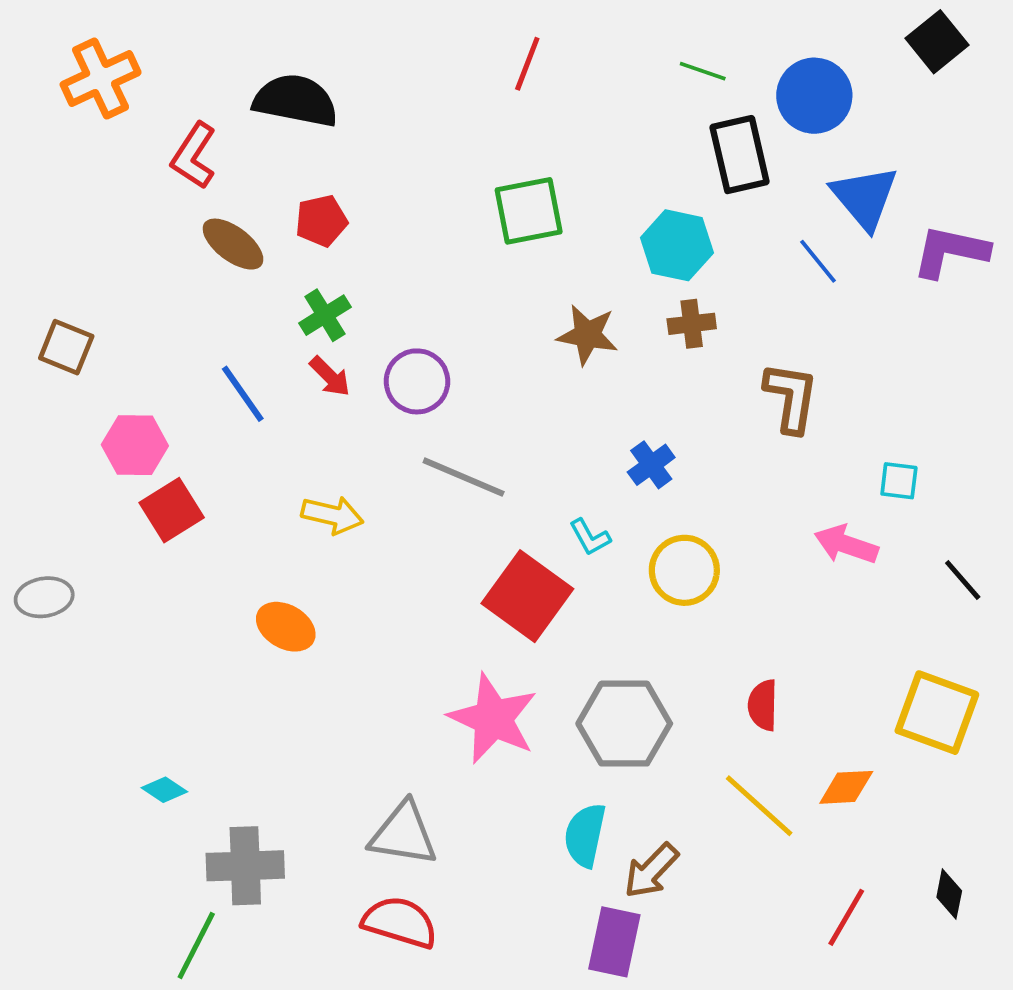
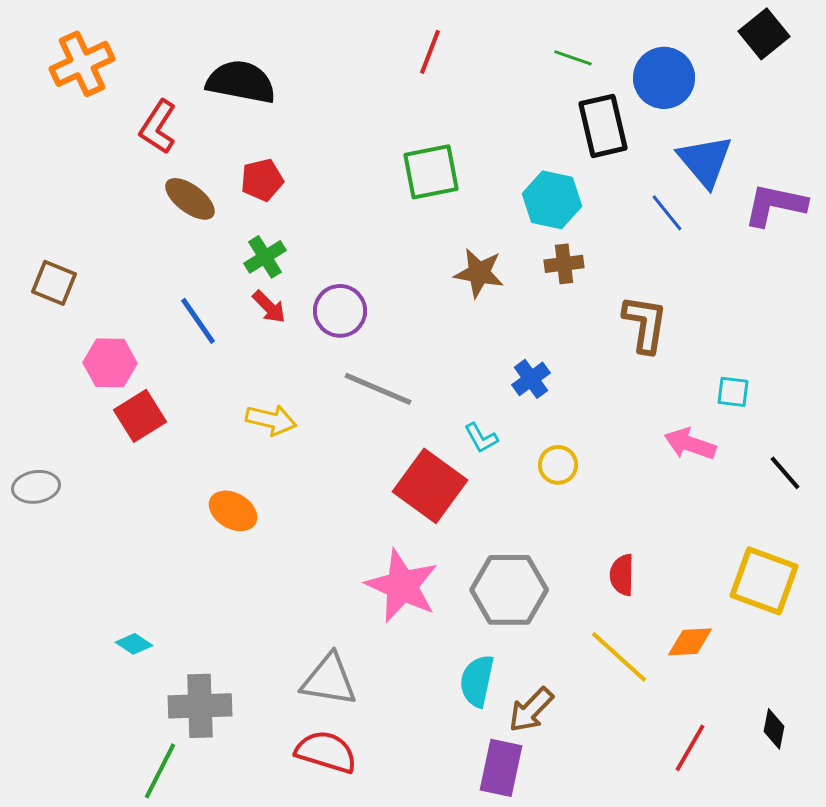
yellow circle: (684, 570) -> (558, 465), size x0.7

